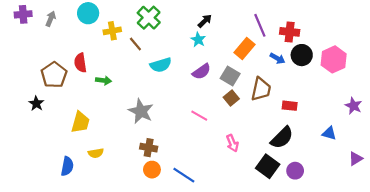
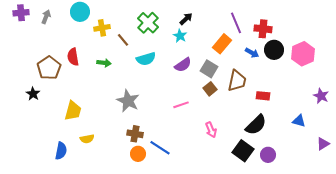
green cross: (149, 18) -> (148, 23), moved
green arrow: (104, 80) -> (104, 63), moved
pink line: (199, 116) -> (181, 105), turned -49
blue line: (184, 175) -> (160, 148), moved

